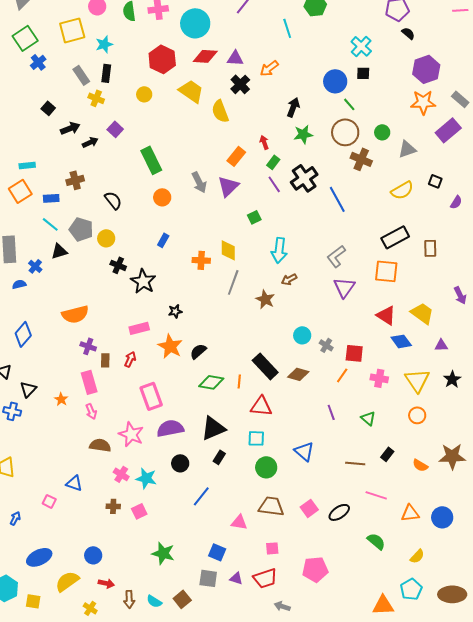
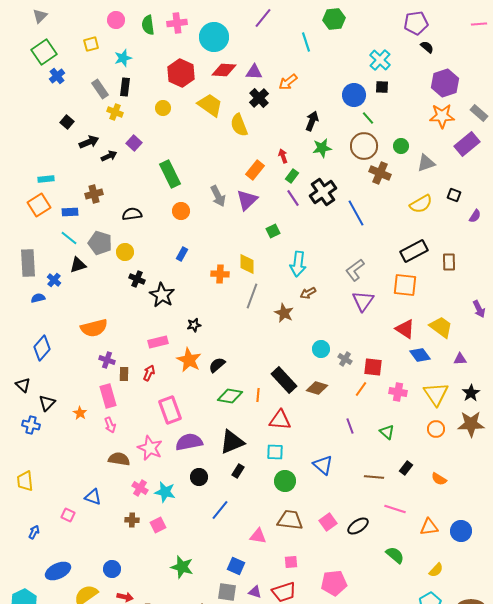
yellow square: (72, 30) -> (91, 44), size x0.6
black semicircle: (113, 200) -> (132, 214), turned -60
brown star: (452, 456) -> (471, 424), moved

